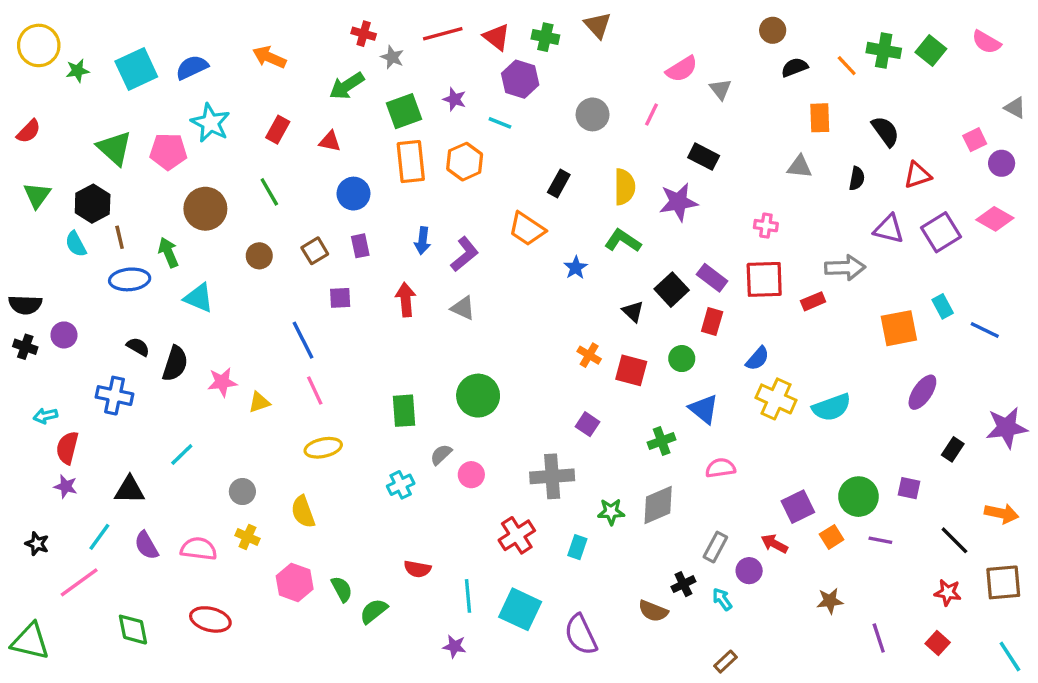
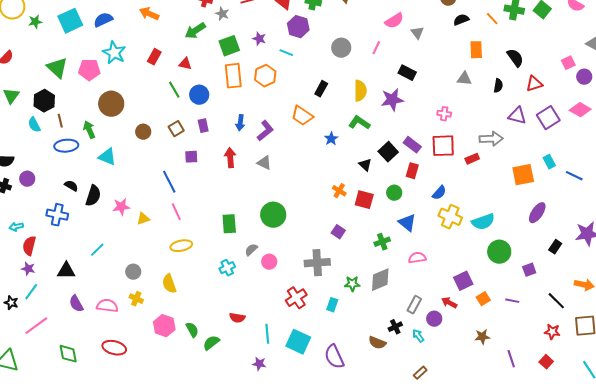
green line: (269, 192) -> (174, 90), moved
purple square: (909, 488) -> (529, 270), turned -32
green circle: (858, 497) -> (499, 252), moved
cyan line: (99, 537) -> (31, 292), moved

